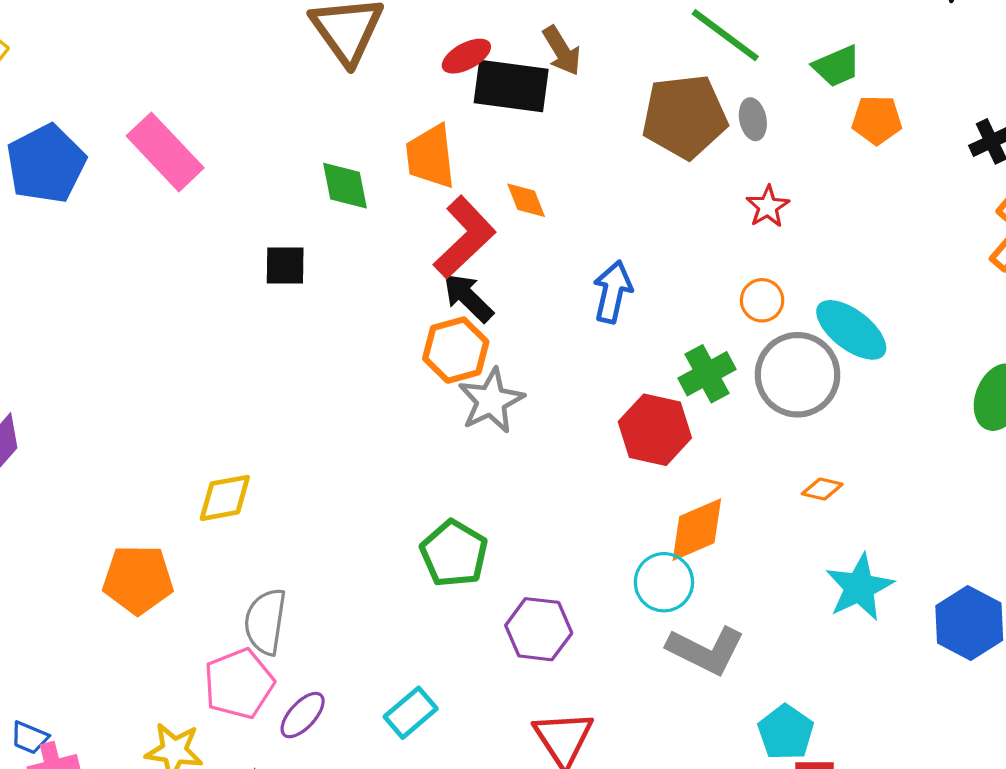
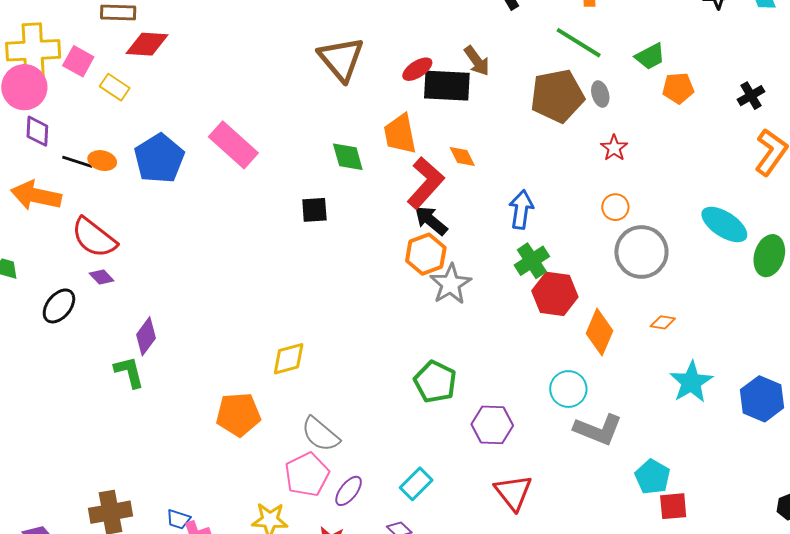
cyan ellipse: (851, 330) -> (724, 224), moved
green cross: (707, 374) -> (532, 261), moved
orange diamond: (697, 530) -> (599, 332), moved, turned -39
gray semicircle: (265, 622) -> (320, 434), turned -54

